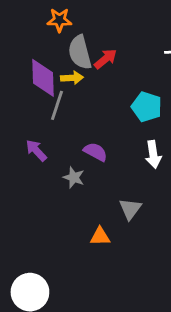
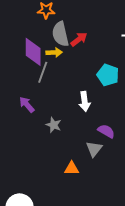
purple semicircle: (95, 152) -> (106, 131), moved
white arrow: (153, 154) -> (85, 101), moved

